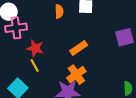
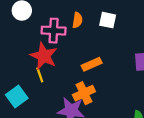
pink cross: (16, 28) -> (54, 31), moved
red star: (35, 48) -> (44, 56), size x1.4

